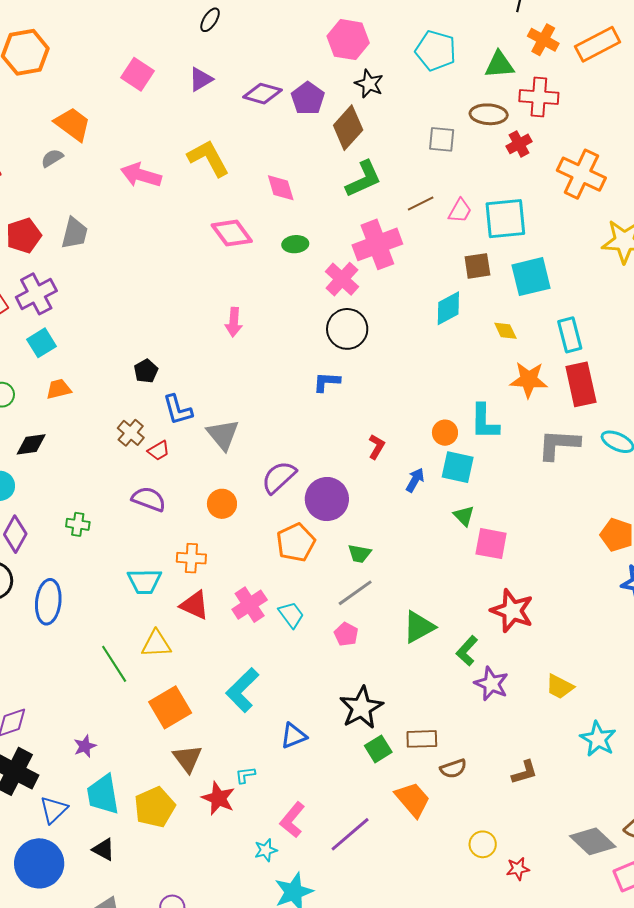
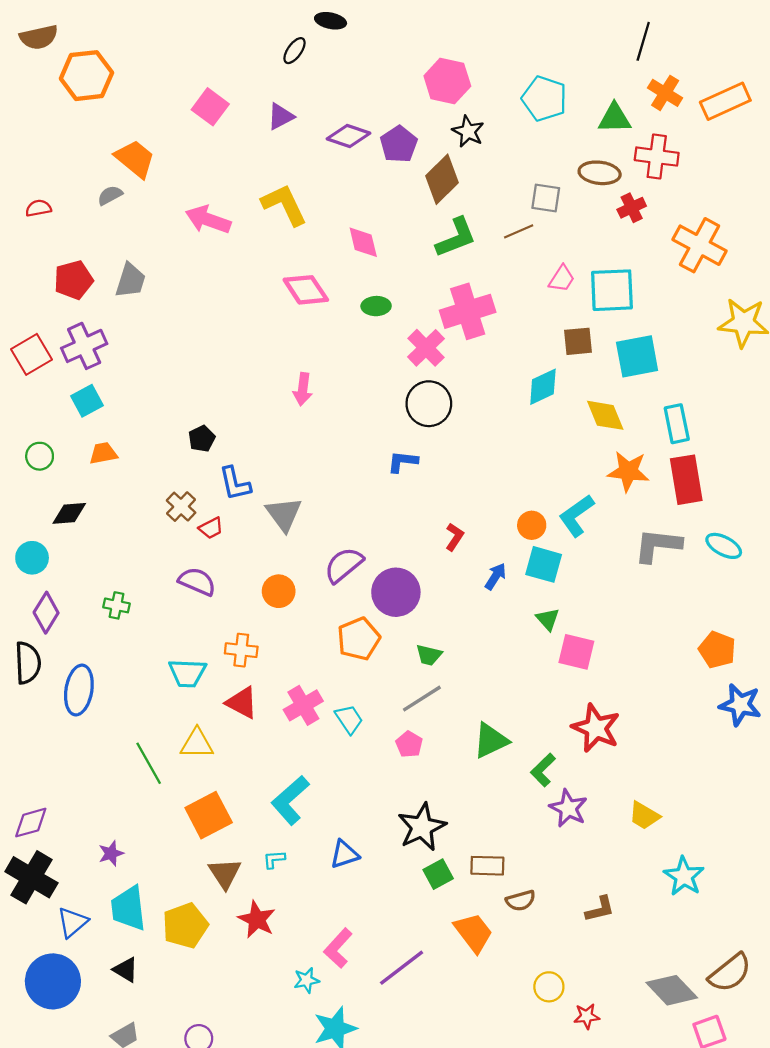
brown line: (421, 203) -> (519, 231), moved
yellow diamond: (505, 331) -> (605, 415), size x1.5
cyan L-shape: (485, 422) -> (576, 516), turned 51
cyan L-shape: (245, 775) -> (274, 859), moved

